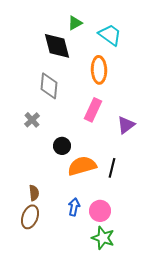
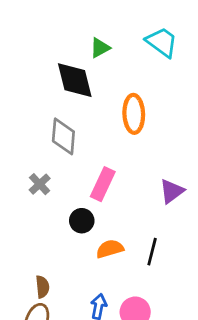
cyan trapezoid: (110, 35) -> (162, 42), moved
pink rectangle: (93, 110) -> (103, 184), moved
orange semicircle: (82, 166) -> (110, 249), size x0.7

